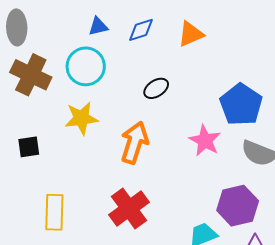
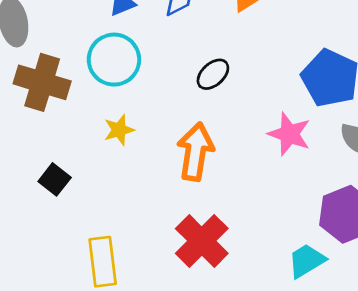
yellow star: (81, 118) -> (119, 130), size x0.7
black square: (29, 147) -> (55, 179), turned -35

